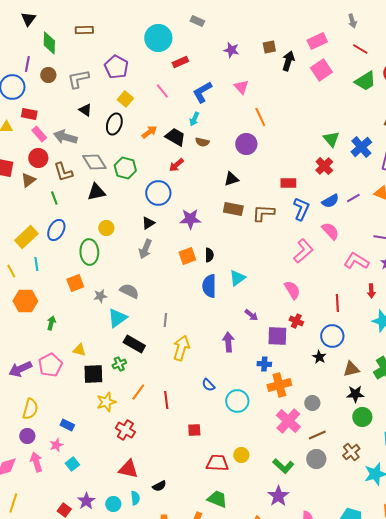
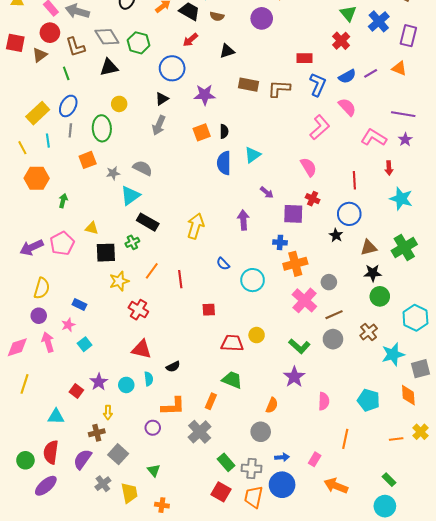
black triangle: (231, 179) -> (227, 51), moved
gray line: (165, 320) -> (70, 130), moved

